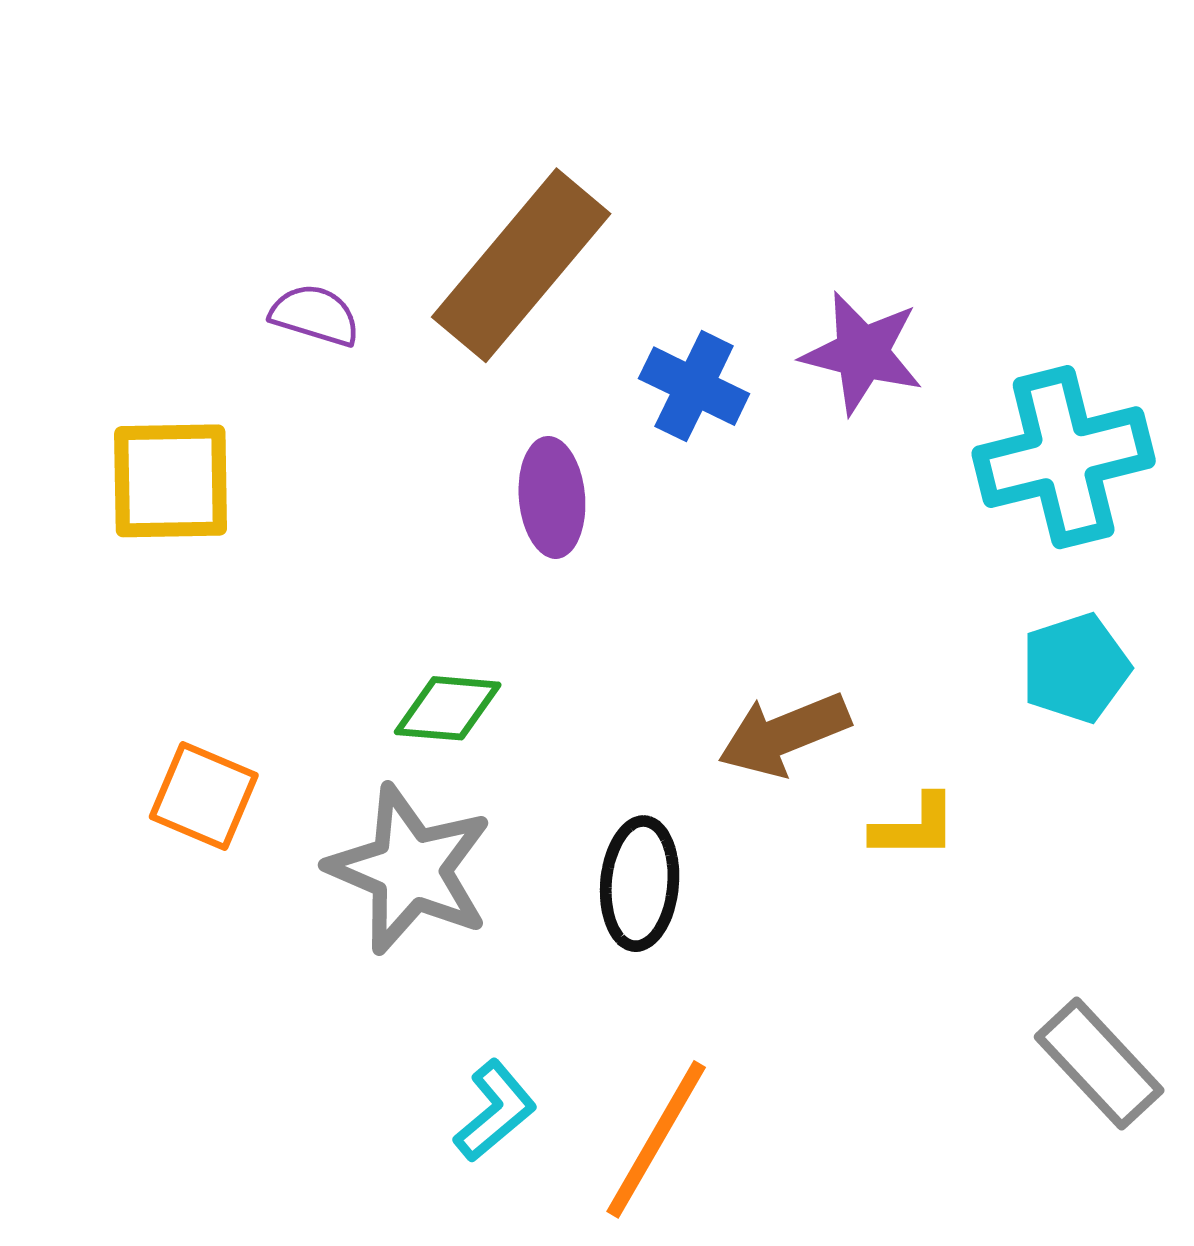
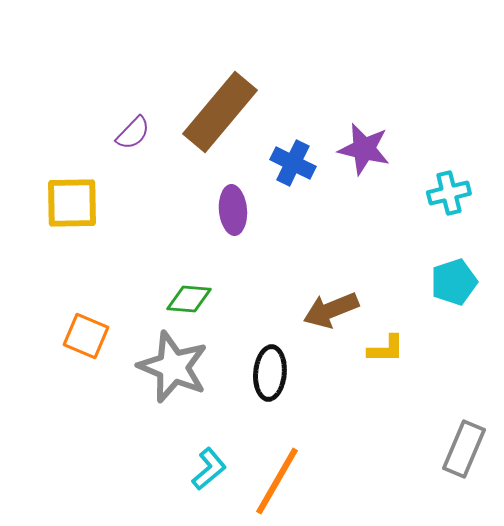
purple semicircle: (315, 315) -> (133, 133), turned 117
cyan cross: (1064, 457) -> (449, 193), size x0.6
gray rectangle: (1099, 1064) -> (464, 449), turned 66

